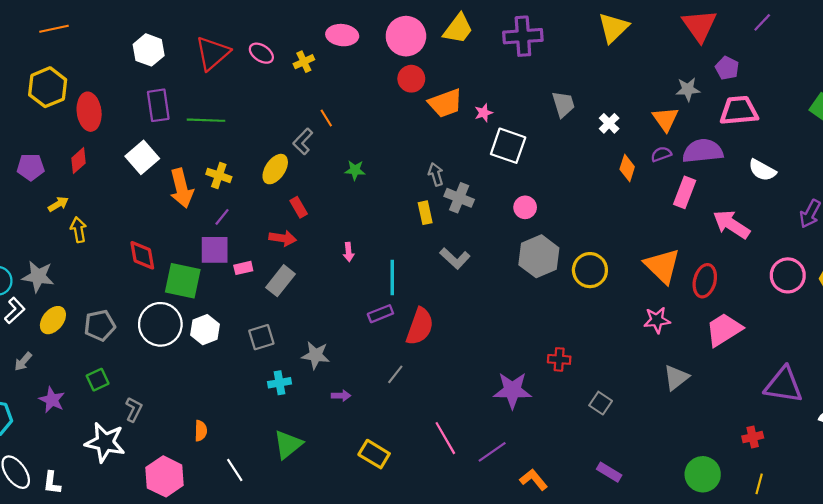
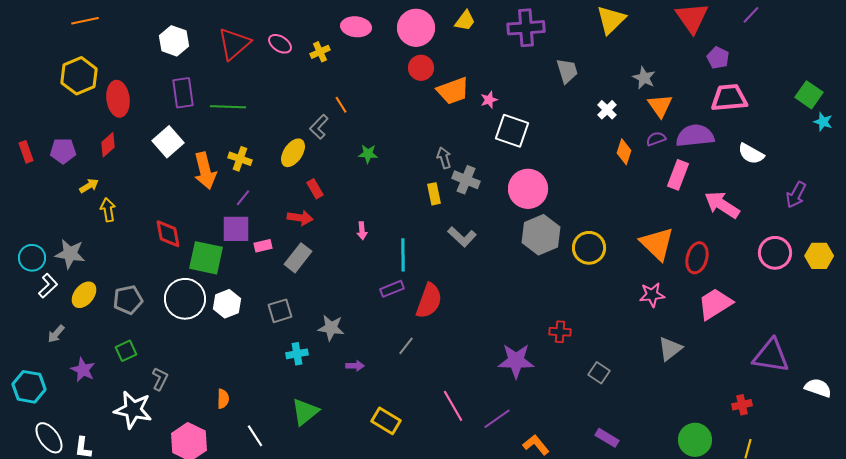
yellow trapezoid: (458, 29) -> (465, 21), size x0.7
gray star: (688, 89) -> (644, 78), moved, turned 30
gray trapezoid: (563, 104) -> (567, 71), moved
pink circle: (525, 207) -> (528, 189), size x1.8

